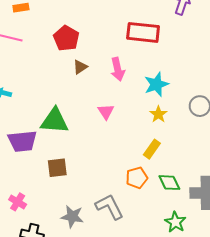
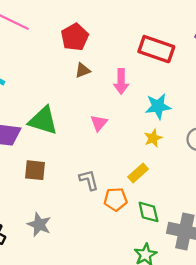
gray L-shape: (109, 207) -> (89, 180), moved, size x0.7

